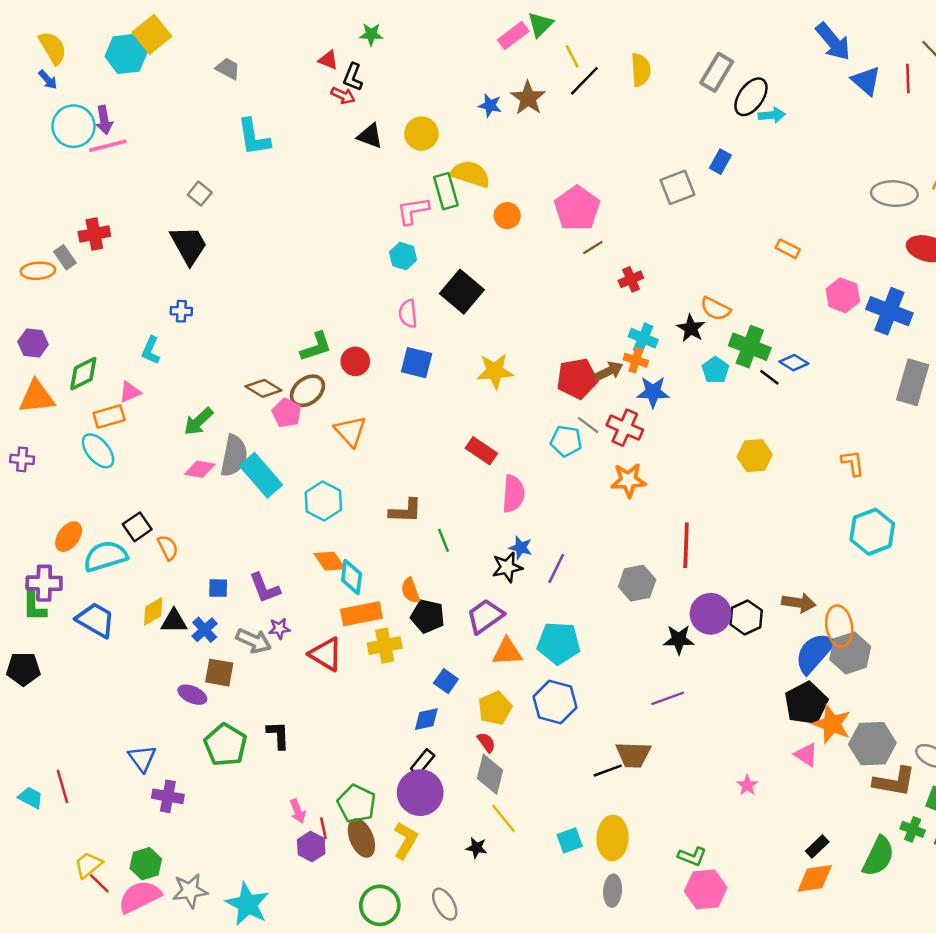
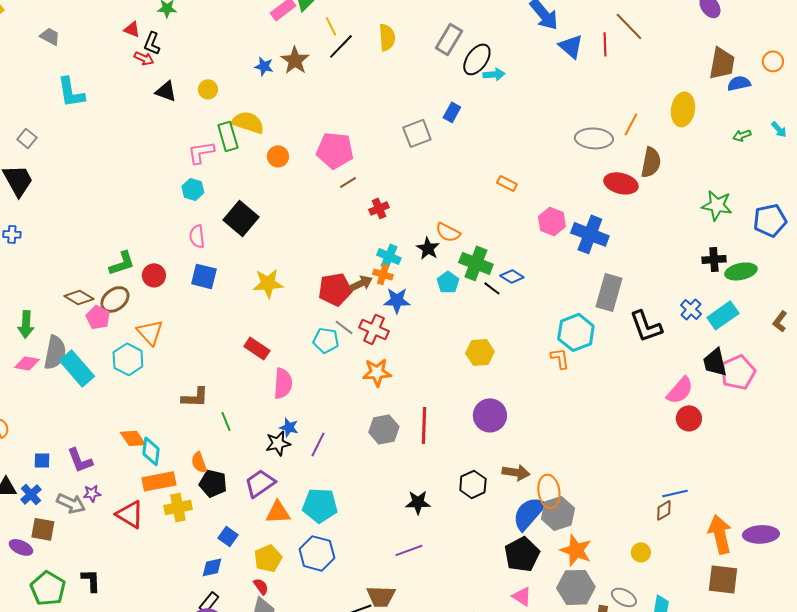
yellow circle: (421, 134) -> (208, 89), size x0.7
pink pentagon: (577, 208) -> (335, 150), turned -30
green arrow: (198, 421) -> (26, 324), turned -44
cyan hexagon: (323, 501) -> (128, 359), moved
cyan hexagon: (872, 532) -> (576, 332), moved
gray hexagon: (637, 583) -> (384, 429), moved
purple circle: (711, 614) -> (490, 415), moved
orange star: (832, 724) -> (576, 550), moved

